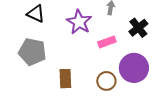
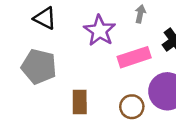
pink rectangle: (107, 42) -> (134, 57), size x1.4

